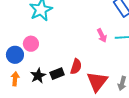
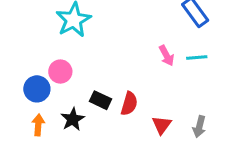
black rectangle: (57, 74) -> (100, 100), moved, turned 48
red triangle: (97, 81) -> (162, 125), size x0.6

